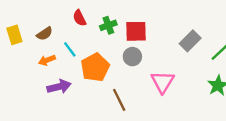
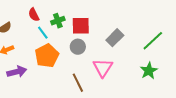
gray rectangle: (190, 41) -> (115, 38), moved
cyan line: (70, 49) -> (43, 33), moved
brown line: (119, 100) -> (78, 83), moved

